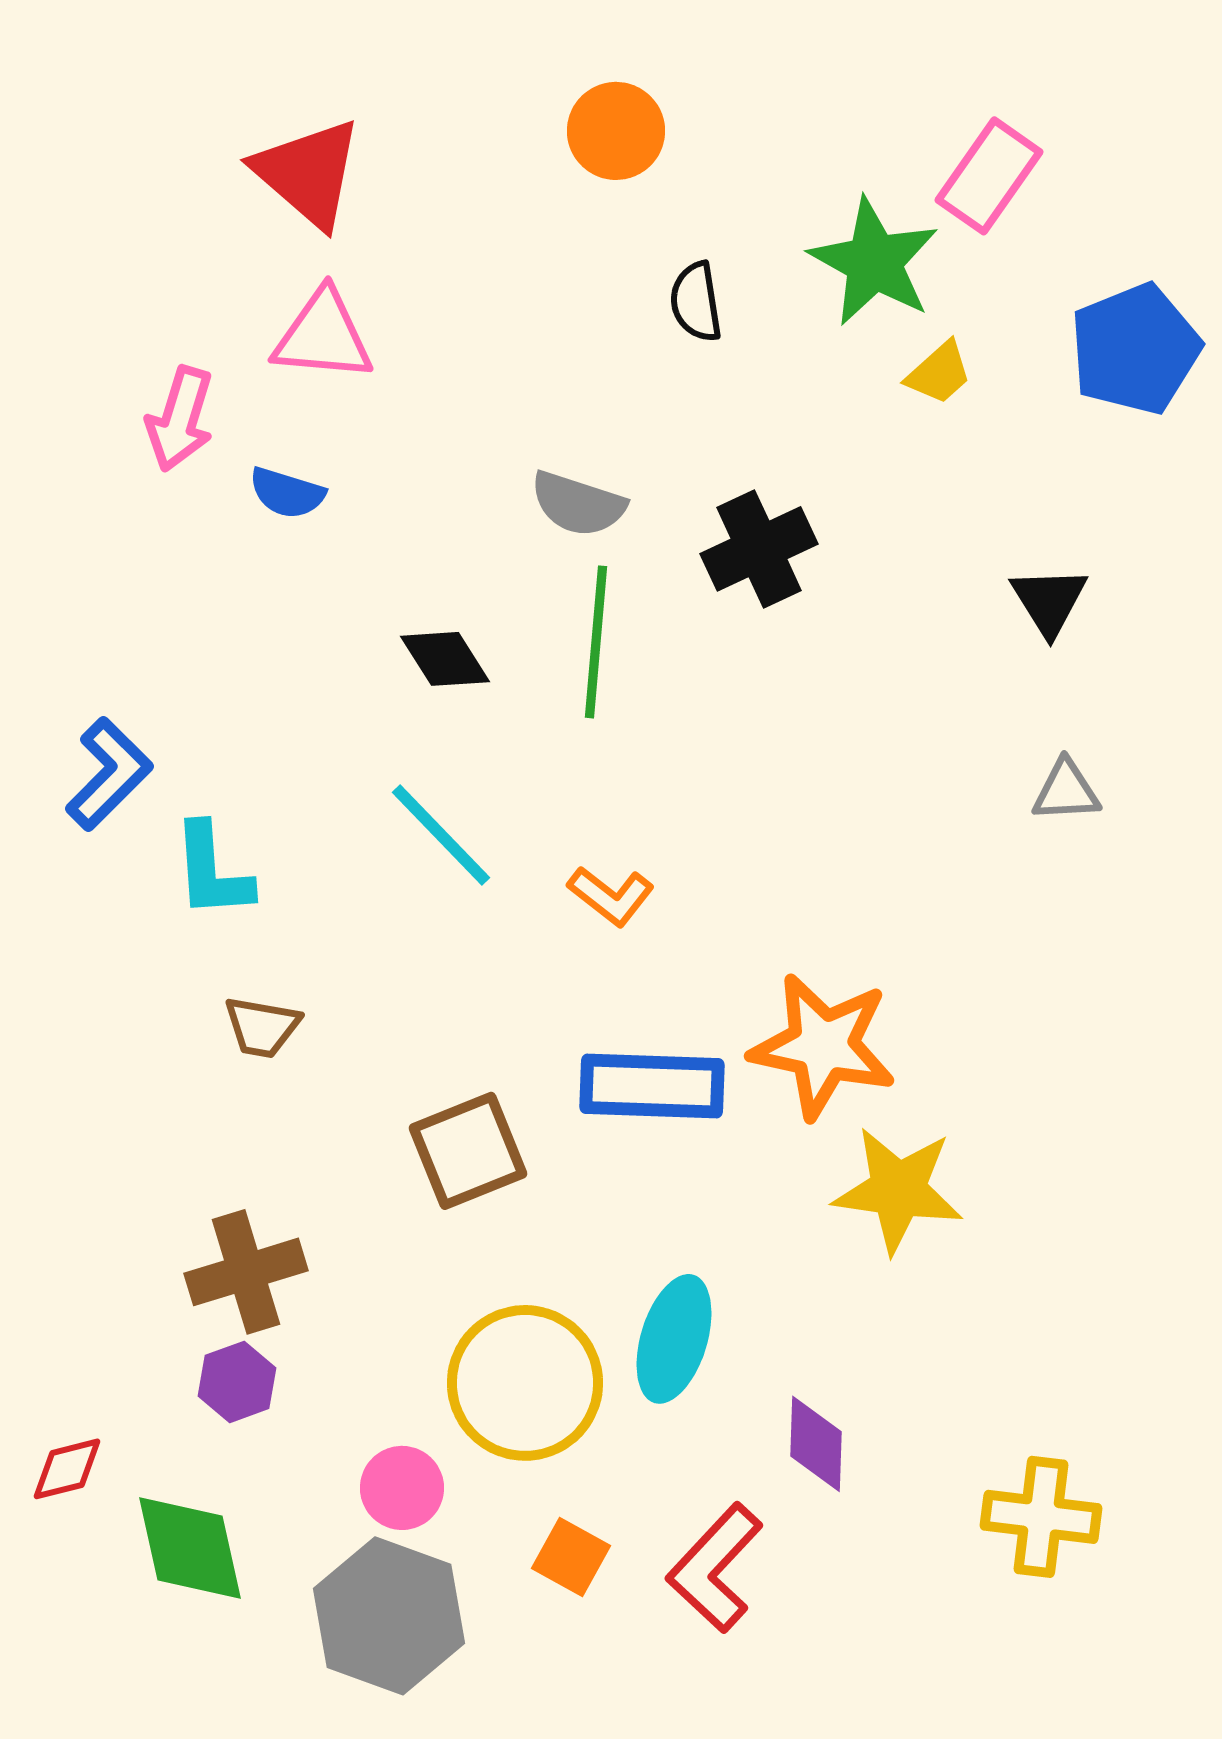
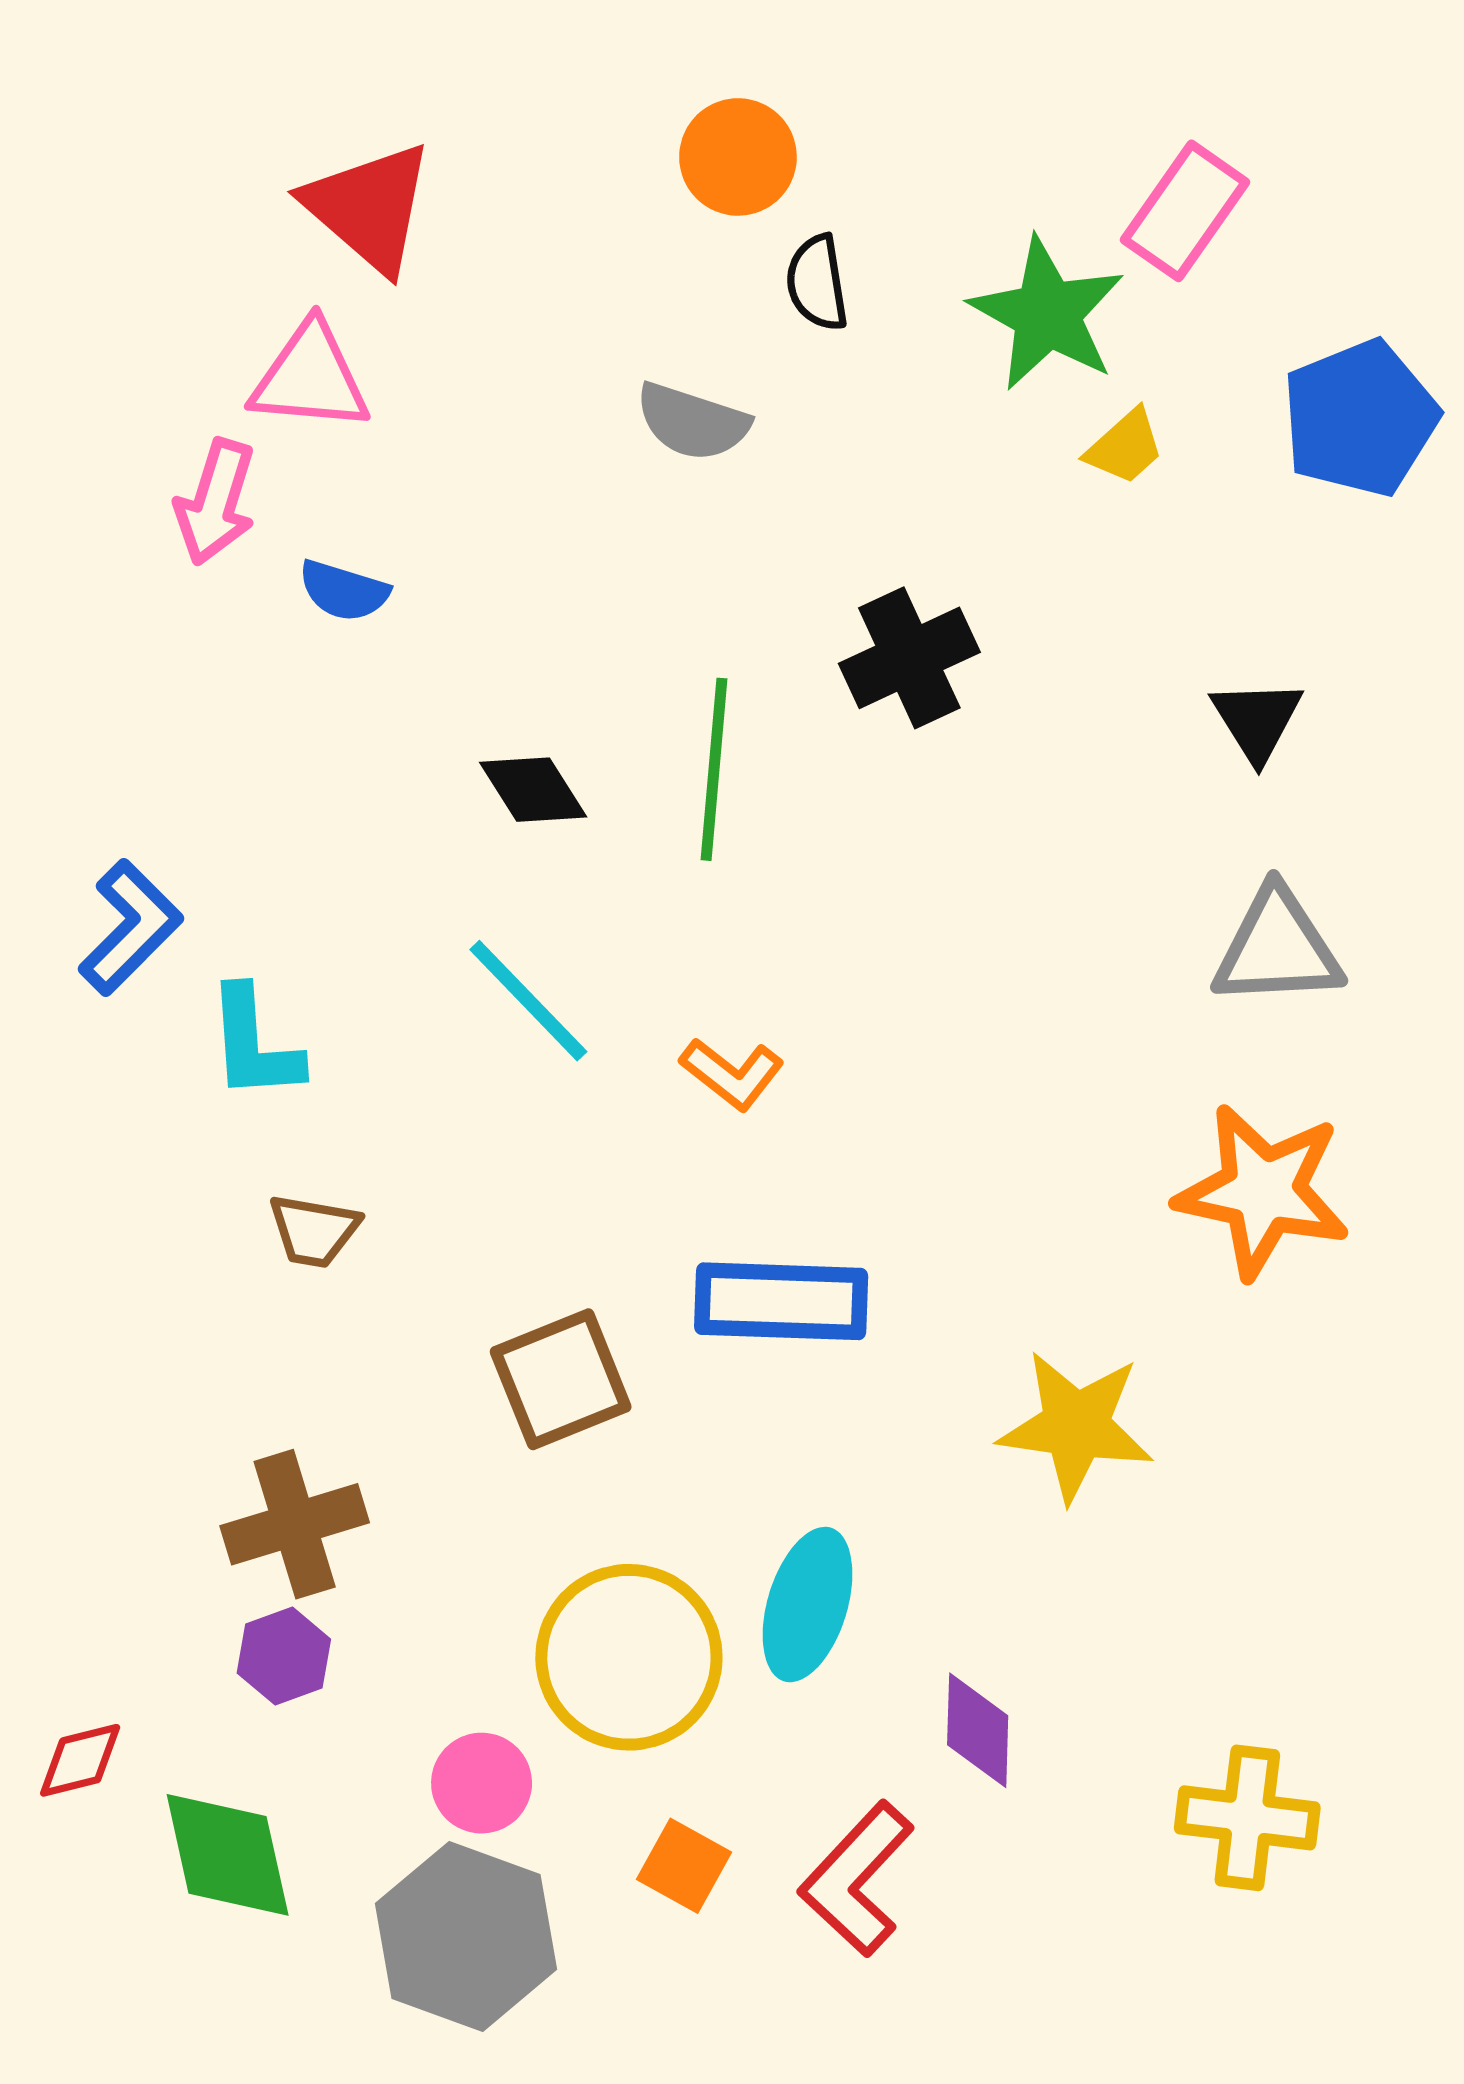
black semicircle: (696, 302) -> (817, 283), moved
pink triangle: (323, 336) -> (310, 377), moved
gray semicircle: (578, 504) -> (692, 422), moved
gray triangle: (1066, 791) -> (1277, 948), size x1.6
orange star: (823, 1046) -> (1263, 1191), moved

